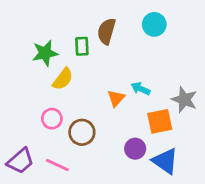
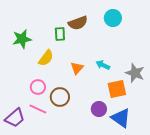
brown semicircle: (106, 31) -> (78, 23), turned -126
green star: (45, 53) -> (22, 39), moved
orange triangle: (116, 98) -> (77, 68), moved
pink line: (57, 165) -> (38, 109), moved

